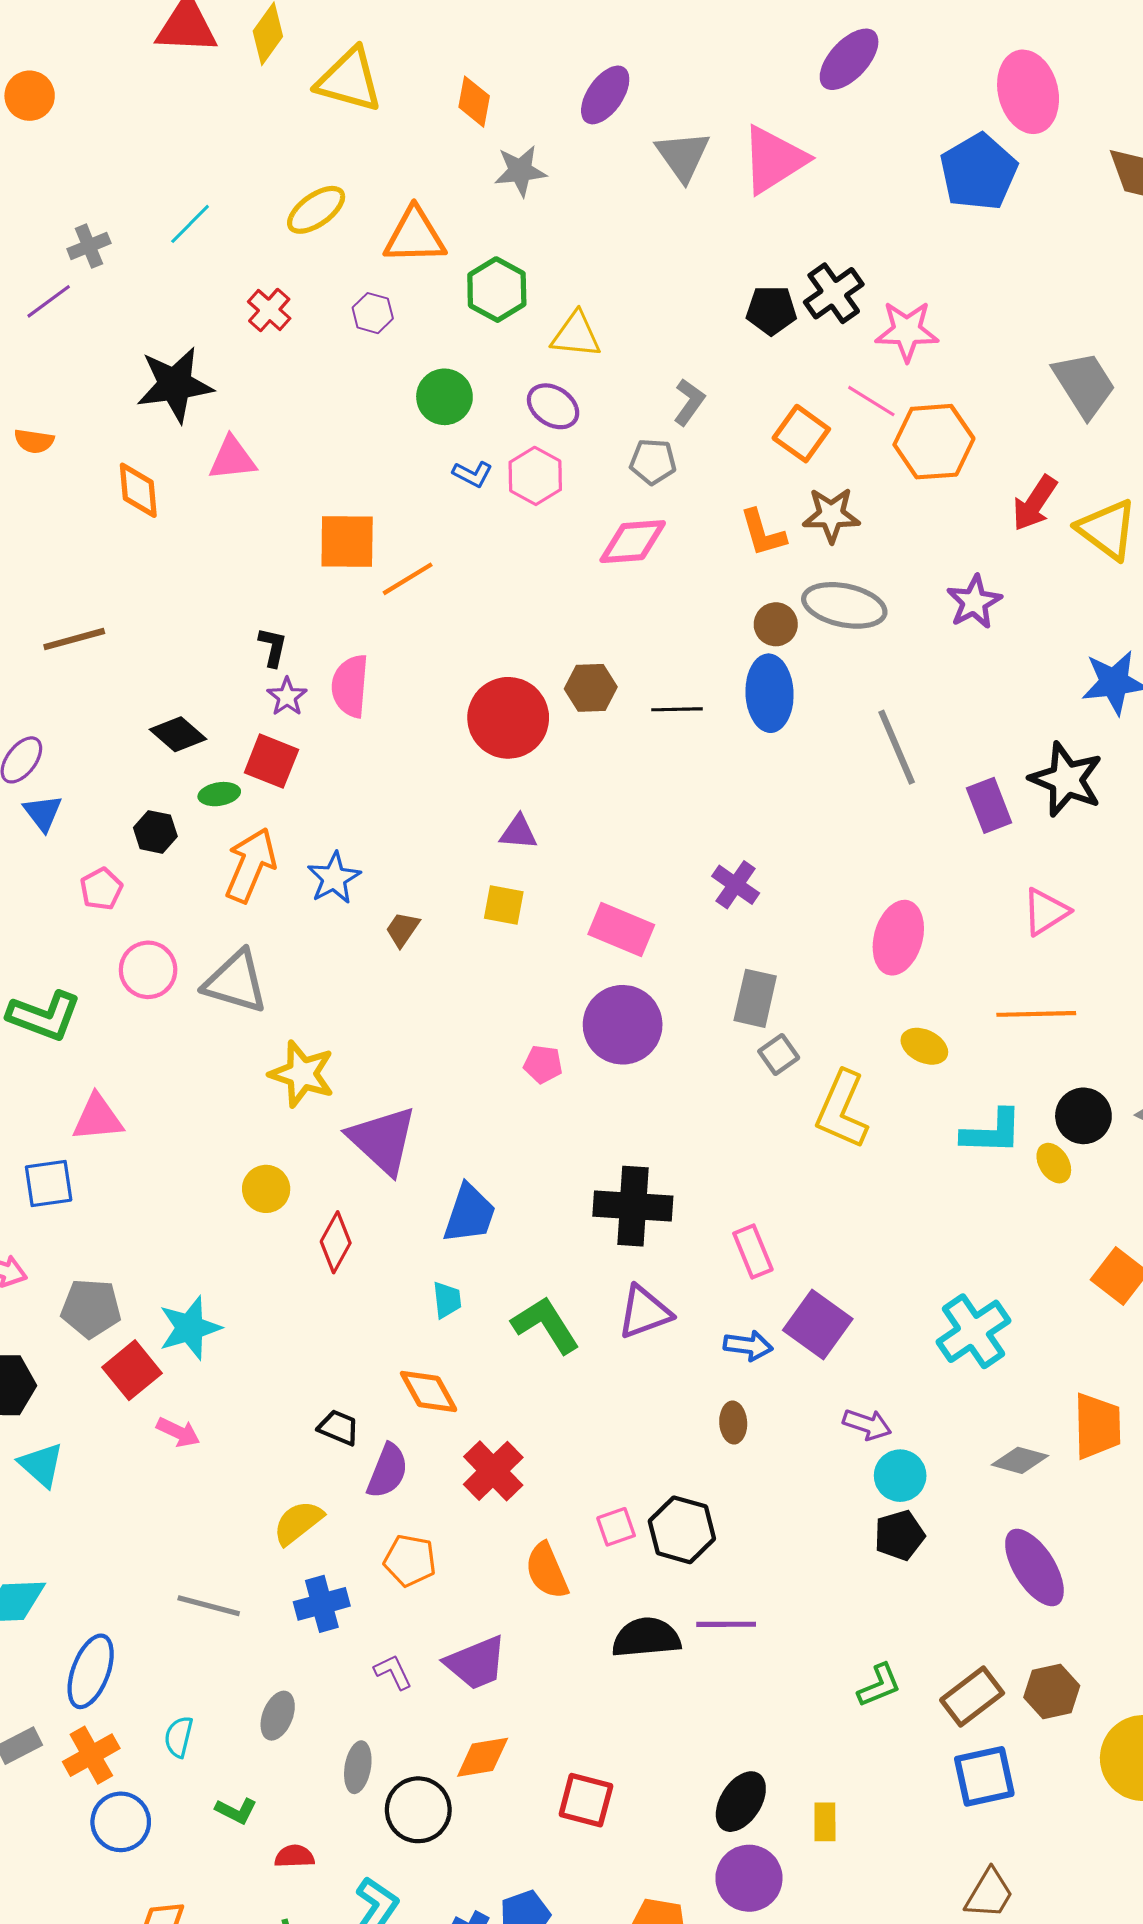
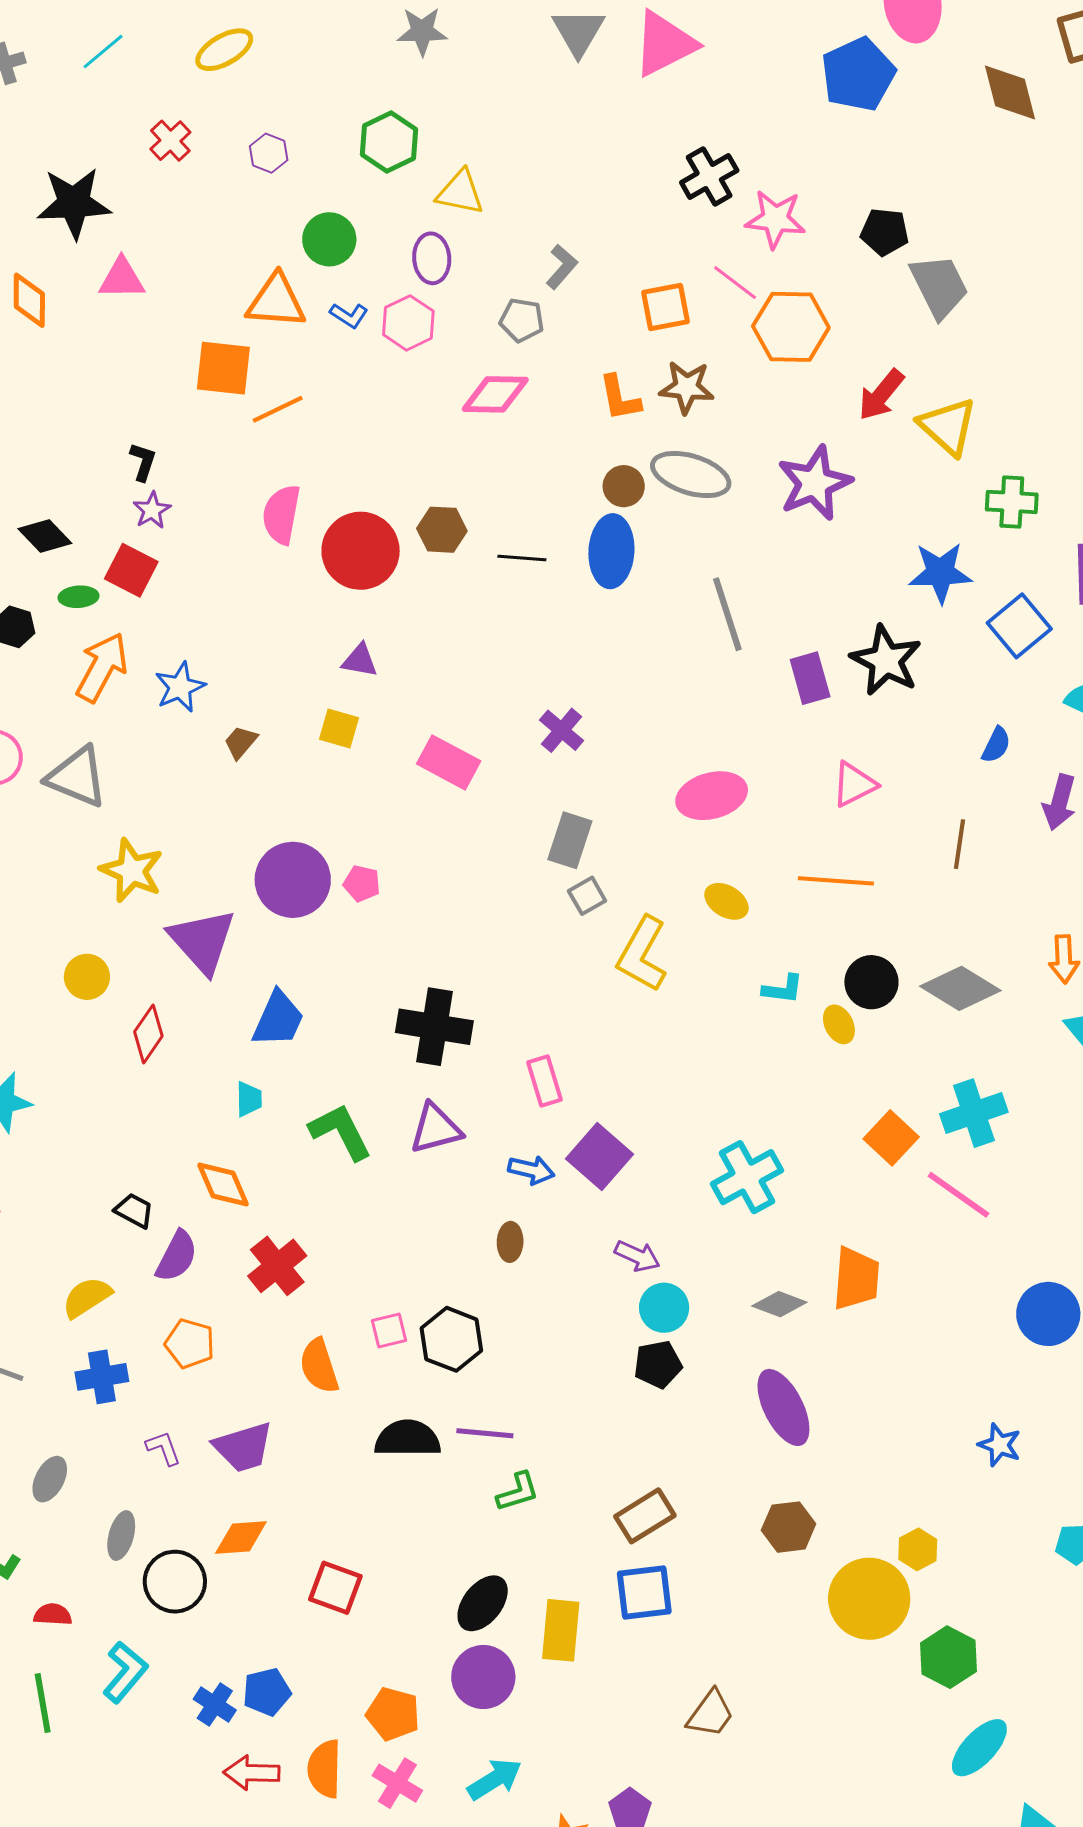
orange triangle: (415, 236) -> (276, 301), moved
black pentagon: (771, 310) -> (885, 232), moved
purple ellipse: (553, 406) -> (432, 258), turned 48
orange square: (801, 434) -> (665, 307), turned 38
purple star: (974, 602) -> (815, 483), size x1.4
pink semicircle: (350, 686) -> (281, 515), moved
pink ellipse: (898, 938) -> (712, 796), turned 54
purple circle: (623, 1025) -> (293, 880), moved
cyan L-shape: (992, 1132) -> (783, 989), size x0.7
green L-shape: (879, 1685) -> (518, 1492), moved
brown rectangle: (972, 1696) -> (645, 1516), moved
blue square: (984, 1776) -> (644, 1592), moved
yellow rectangle: (825, 1822) -> (561, 1630), size x1.6

